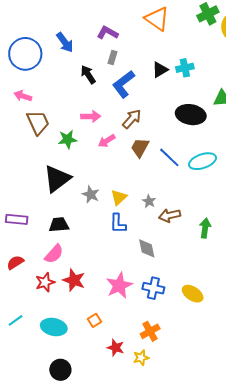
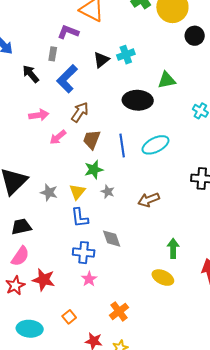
purple L-shape: (108, 33) -> (68, 32), moved
green star: (68, 139) -> (94, 170), moved
blue line: (169, 157) -> (122, 146), turned 45
brown arrow: (170, 215) -> (149, 200), moved
green arrow: (205, 228) -> (173, 248), moved
pink star: (119, 285) -> (89, 279), size x0.6
blue cross: (153, 288) -> (84, 253), moved
orange cross: (150, 331) -> (119, 311), moved

